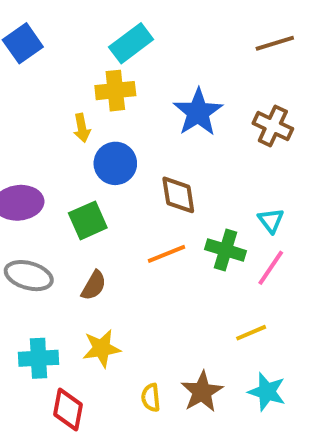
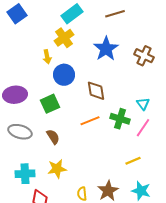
brown line: (275, 43) -> (115, 14), moved
yellow cross: (115, 91) -> (64, 38), turned -30
brown semicircle: (94, 285) -> (53, 137), turned -63

